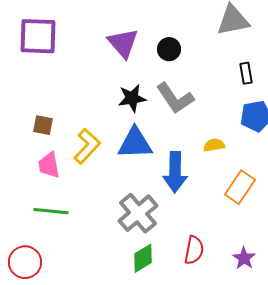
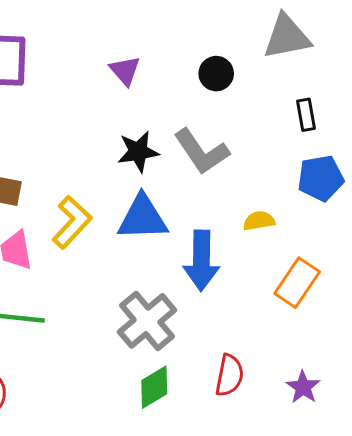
purple triangle: (123, 43) -> (125, 71), size x0.7
black circle: (169, 49) -> (216, 74), moved

